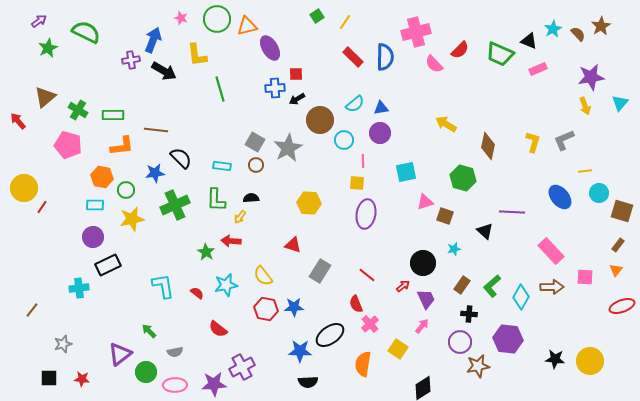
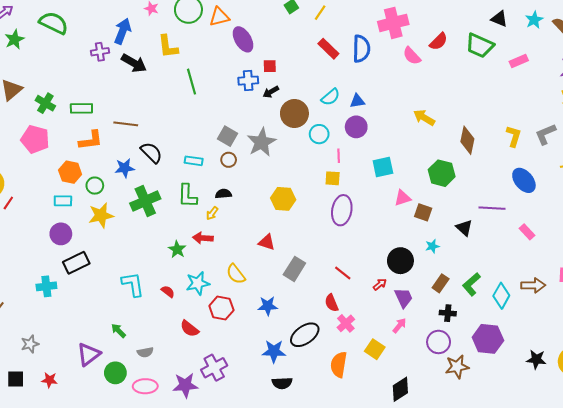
black triangle: (529, 41) -> (499, 19), moved
blue ellipse: (560, 197) -> (524, 180), moved
pink rectangle: (551, 251) -> (527, 232), moved, size x0.6
red hexagon: (266, 309) -> (221, 308), moved

